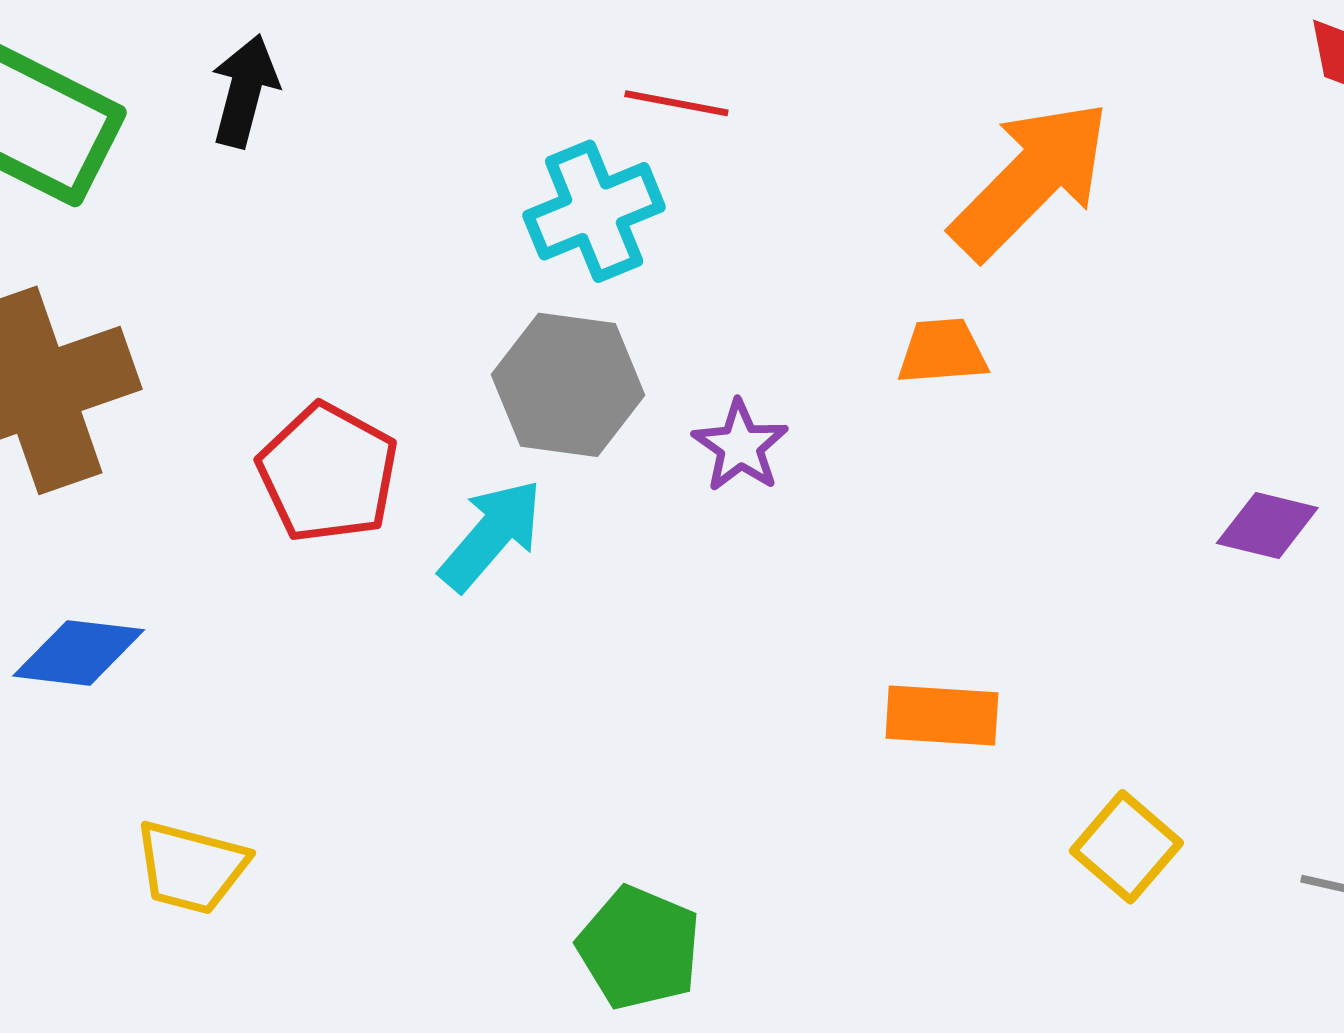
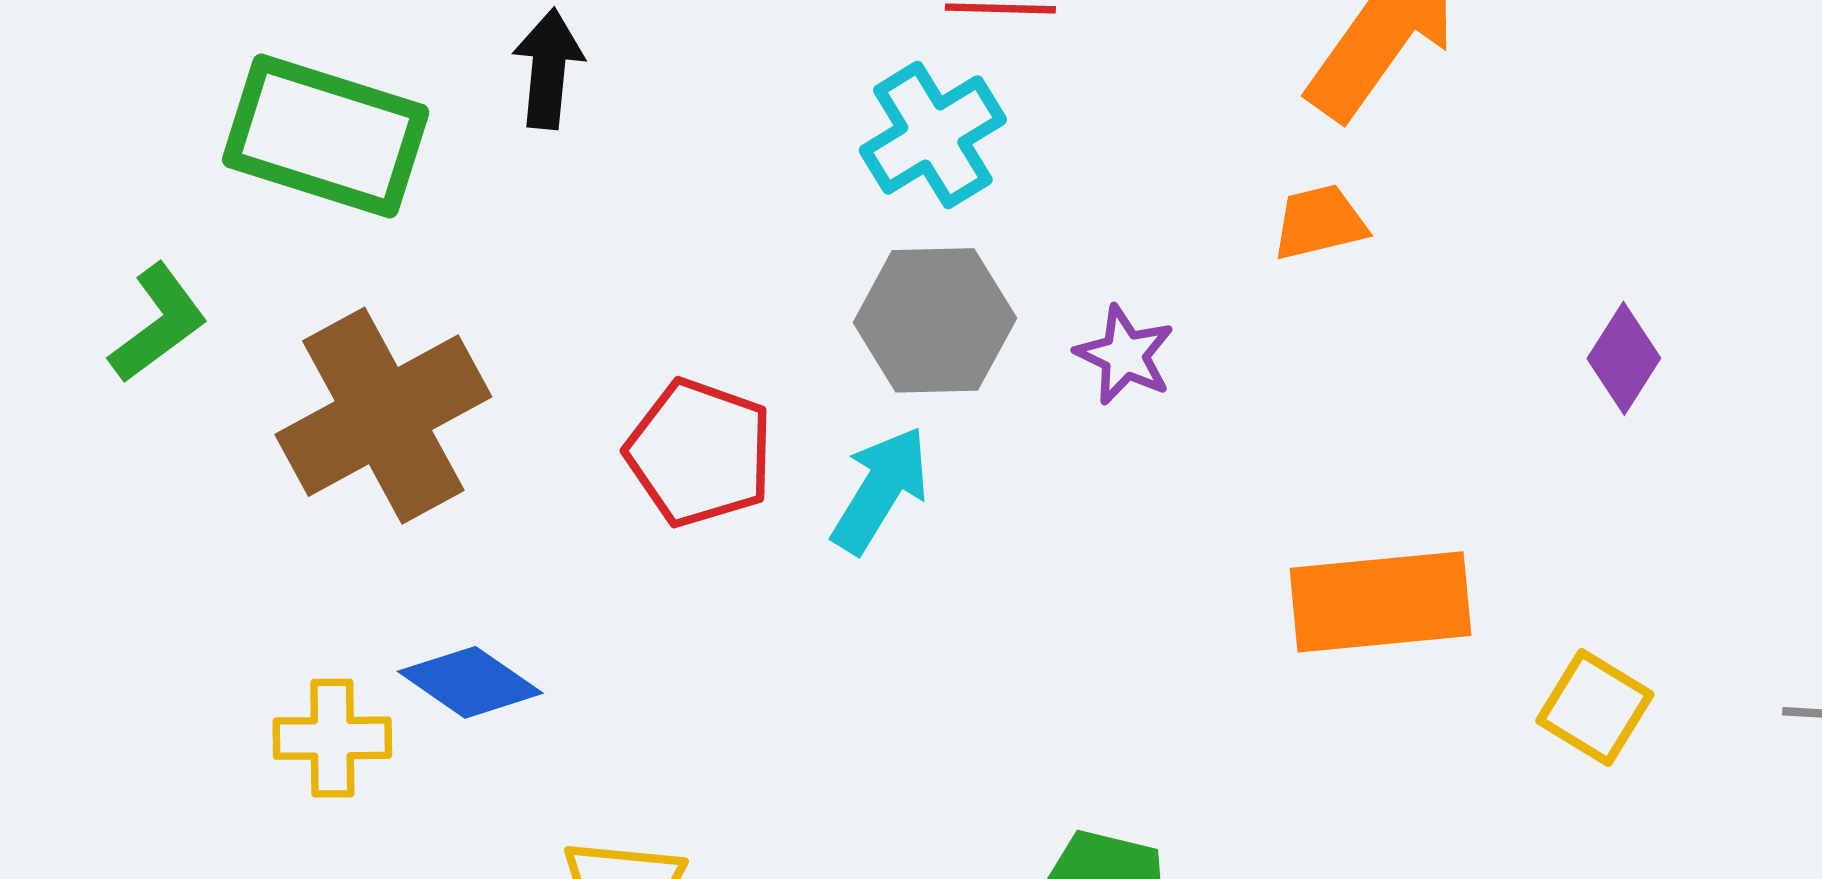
purple diamond: (1267, 525) -> (1624, 358), moved, turned -62
blue diamond: (79, 653) -> (470, 682), turned 37
orange rectangle: (942, 716) -> (1381, 602), size x1.5

